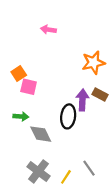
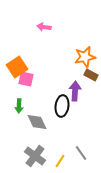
orange square: (19, 74) -> (17, 67), size x1.5
brown rectangle: (100, 94) -> (91, 75), moved
green arrow: (21, 116) -> (19, 106), turned 88

